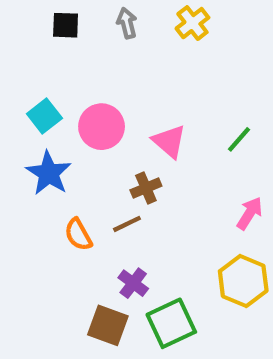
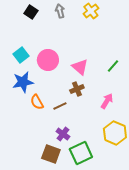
black square: (66, 25) -> (31, 12), turned 32
blue star: (49, 173) -> (23, 82), turned 30
brown cross: (146, 188) -> (77, 89), moved
pink arrow: (250, 213) -> (107, 101), moved
orange semicircle: (78, 234) -> (37, 102), moved

